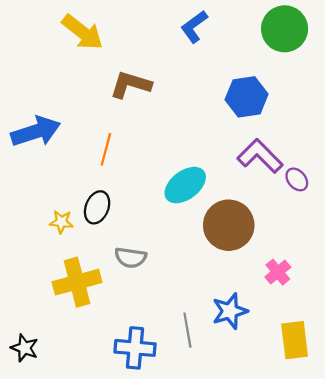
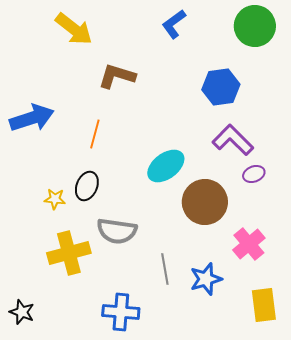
purple ellipse: (297, 179) -> (254, 174), moved, turned -70
gray semicircle: (131, 258) -> (117, 231), size x1.4
pink cross: (278, 272) -> (249, 244), size x1.4
gray line: (187, 330) -> (165, 269), moved

